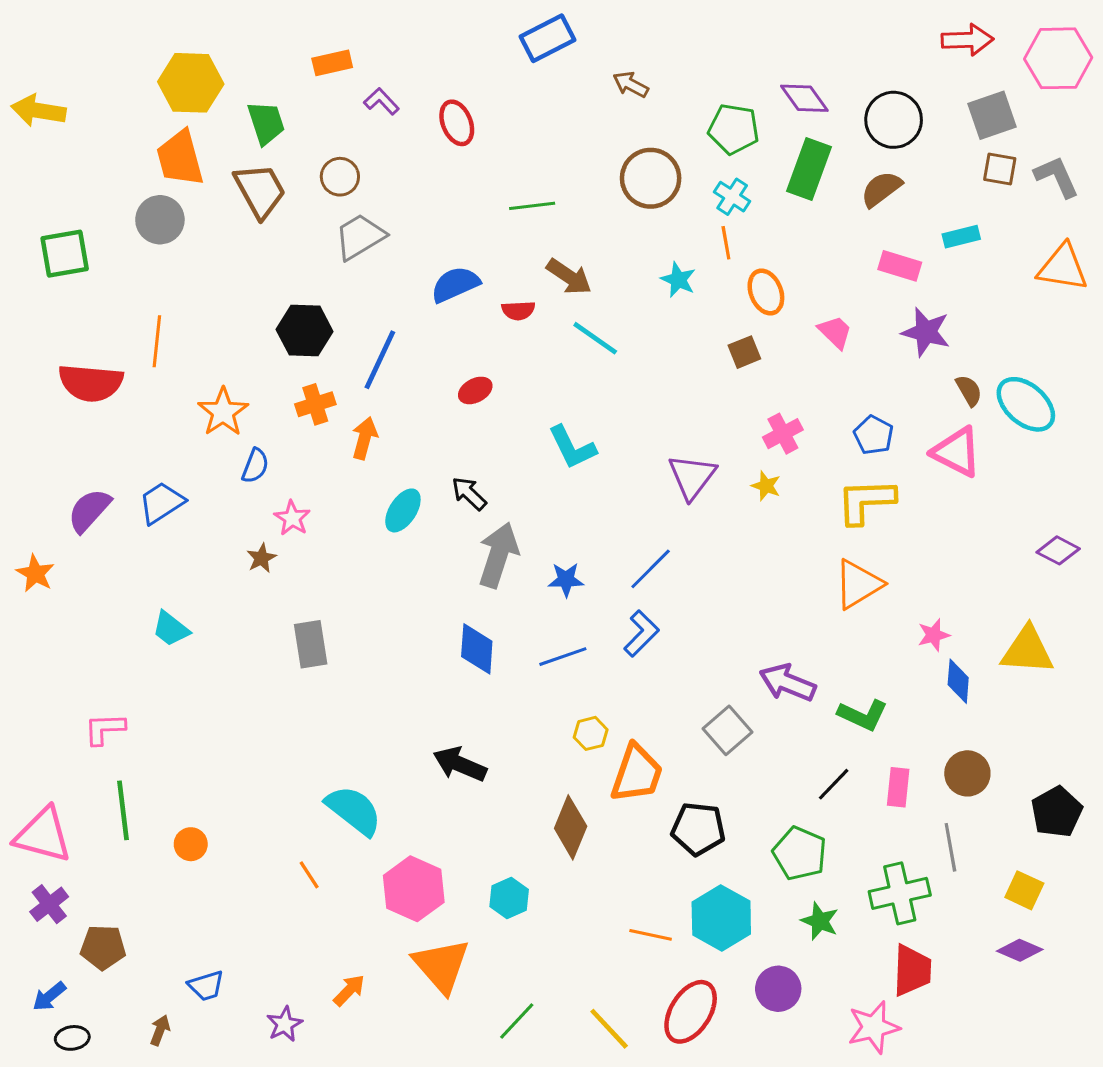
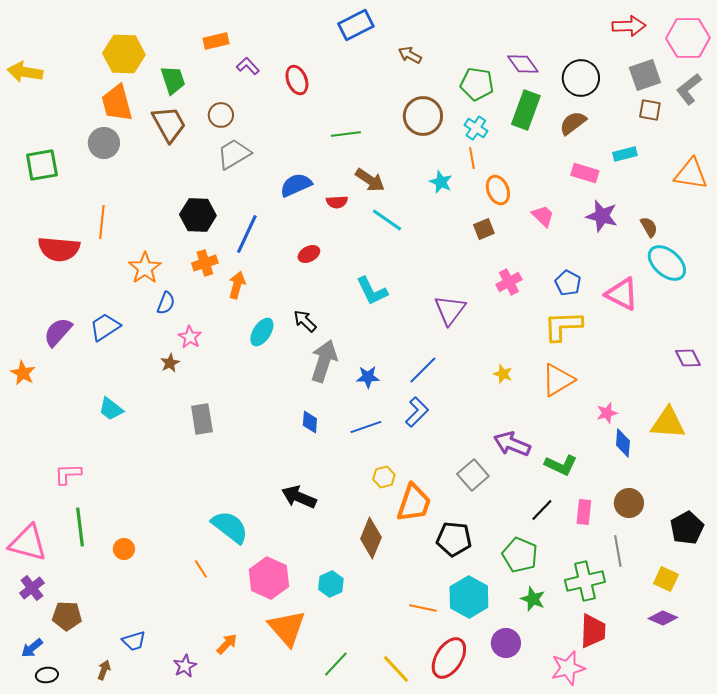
gray L-shape: (1057, 177) -> (689, 89), moved, turned -104
brown semicircle: (969, 390) -> (649, 227), moved
yellow star: (766, 486) -> (503, 374), moved
purple diamond: (1058, 550) -> (688, 358), turned 36
blue diamond: (477, 649) -> (310, 422), size x0.7

